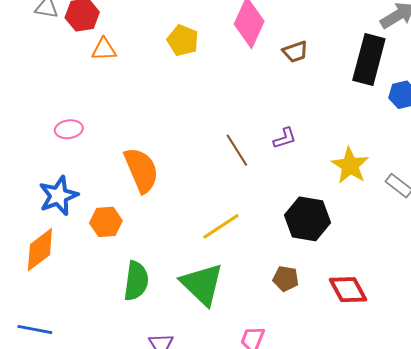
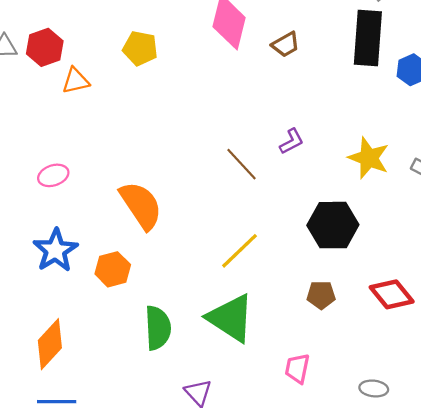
yellow pentagon: (183, 40) -> (140, 48), moved
orange diamond: (40, 250) -> (50, 344), moved

